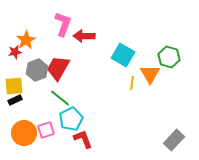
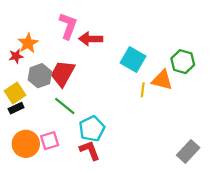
orange triangle: (150, 74) -> (162, 80), turned -45
yellow square: (14, 86) -> (15, 93), turned -30
cyan pentagon: (71, 119) -> (92, 129), moved

